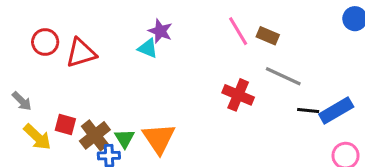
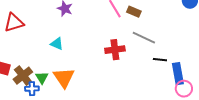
cyan triangle: (148, 48) -> (57, 44), moved
red cross: (238, 95) -> (115, 50), turned -30
blue rectangle: (336, 111) -> (178, 74), moved, turned -70

